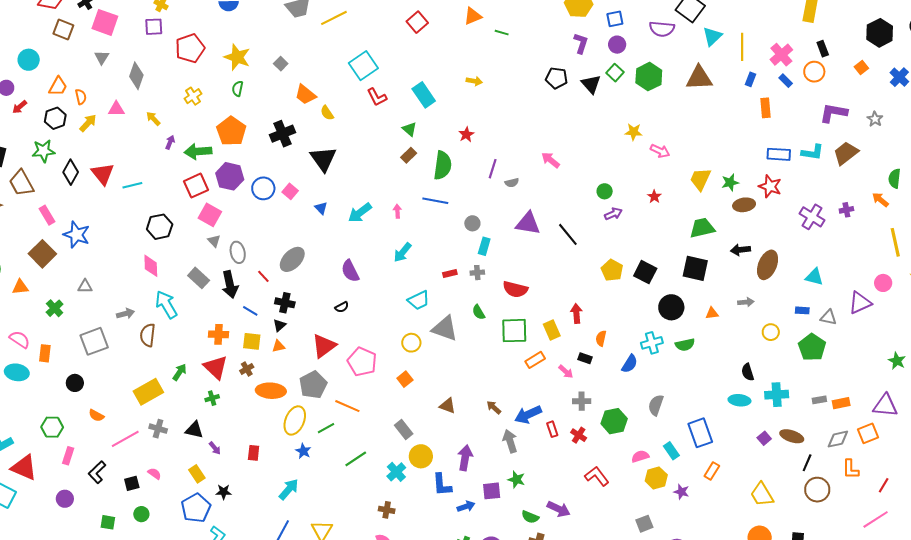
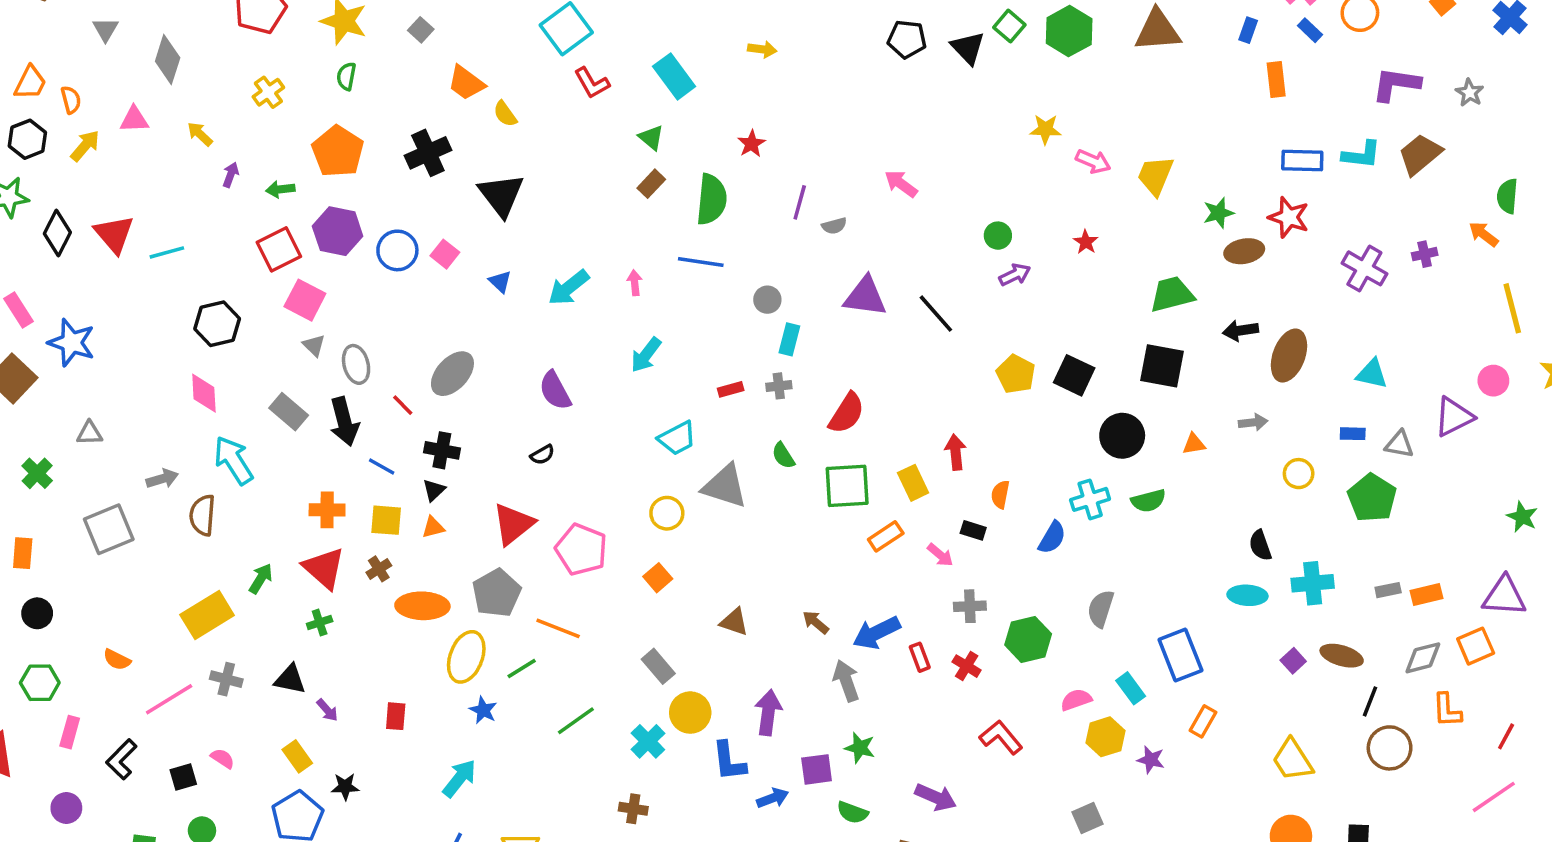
green arrow: (198, 151) -> (280, 189), size x0.6
yellow trapezoid: (700, 179) -> (1155, 176), moved
red semicircle: (515, 289) -> (847, 413), turned -70
black circle: (75, 383) -> (37, 613), moved
green semicircle: (530, 517) -> (852, 813), moved

